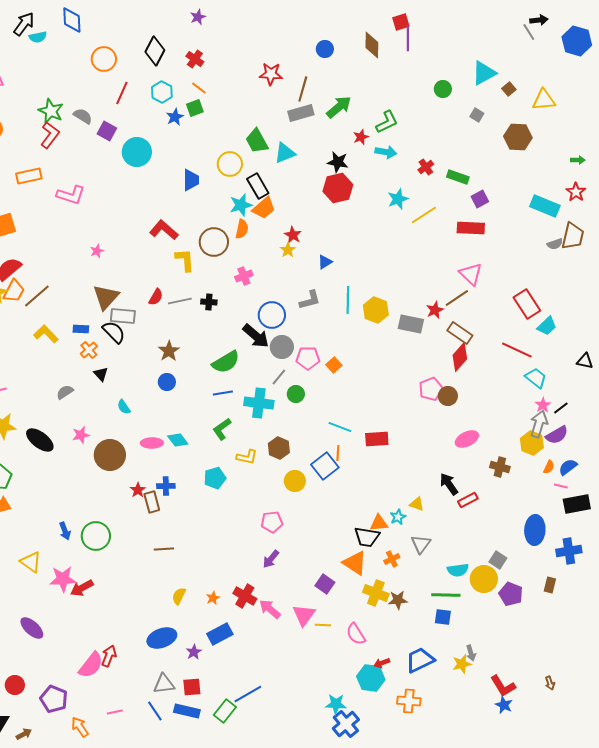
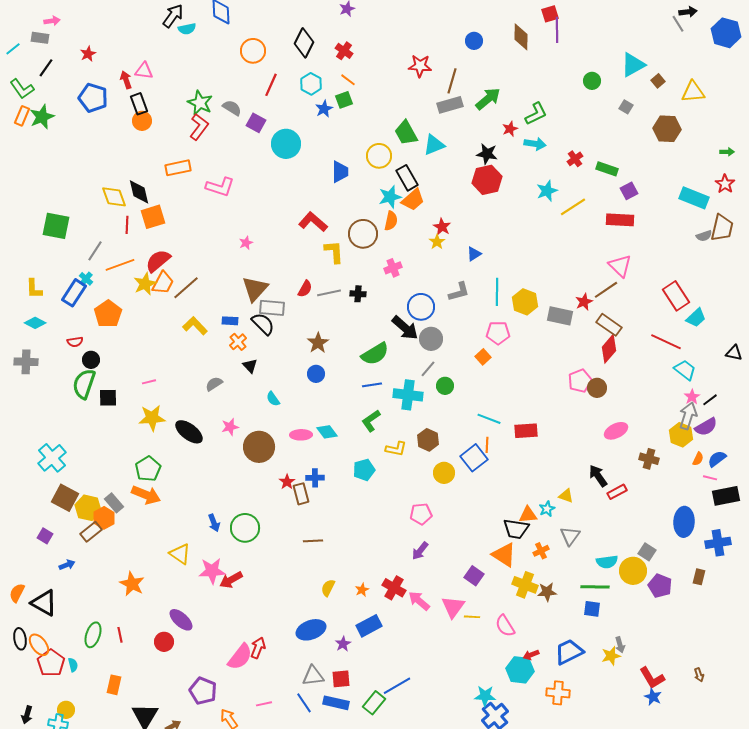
pink pentagon: (308, 358) -> (498, 333), moved
red circle: (15, 685) -> (164, 642), moved

